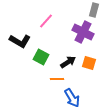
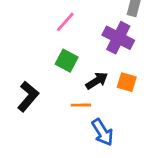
black L-shape: (20, 41) -> (28, 96), moved, turned -80
green square: (41, 57) -> (67, 61), moved

